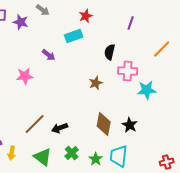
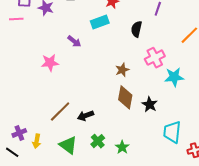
black semicircle: (110, 52) -> (136, 29), moved
pink cross: (128, 71) -> (155, 58), turned -30
brown diamond: (104, 124) -> (125, 97), moved
black star: (130, 125) -> (150, 104), moved
cyan trapezoid: (119, 156) -> (172, 132), moved

